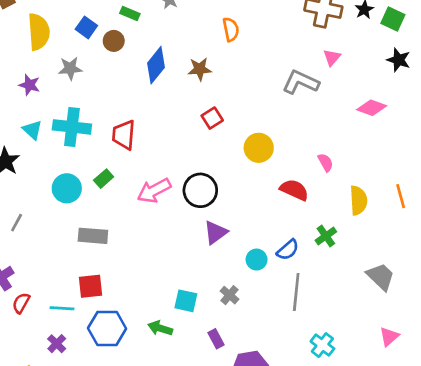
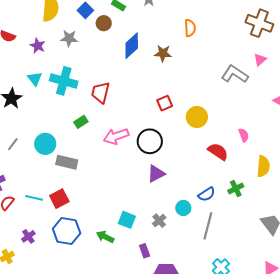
red square: (212, 118) -> (165, 103), moved
cyan circle: (67, 188) -> (45, 144), moved
cyan circle: (257, 260) -> (183, 208), moved
red square: (90, 286) -> (59, 199), turned -30
cyan line: (62, 308) -> (34, 198), moved

